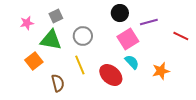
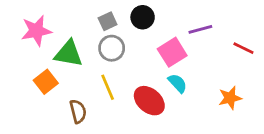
black circle: (120, 13) -> (143, 17), moved
gray square: (56, 16) -> (108, 21), moved
pink star: (27, 23) -> (36, 31), size x1.6
orange star: (161, 71) -> (230, 98), moved

